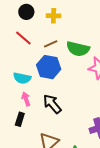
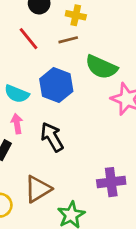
brown line: (51, 44) -> (68, 40), moved

